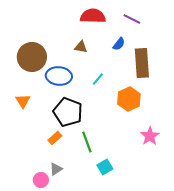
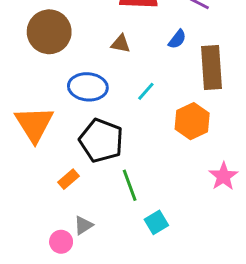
brown circle: (32, 57) -> (49, 32), moved
orange triangle: (23, 101) -> (34, 124), size x1.8
orange rectangle: (55, 138) -> (69, 179), moved

